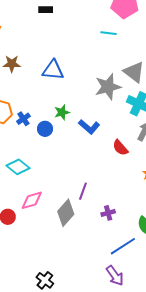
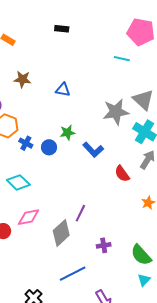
blue triangle: (53, 70) -> (63, 90), size x0.7
blue cross: (23, 119) -> (26, 143), moved, turned -32
purple cross: (108, 213) -> (104, 245), moved
blue line: (123, 246) -> (73, 274), moved

